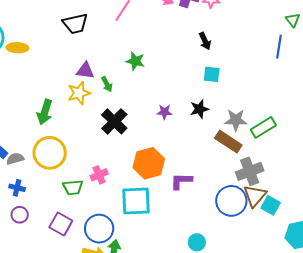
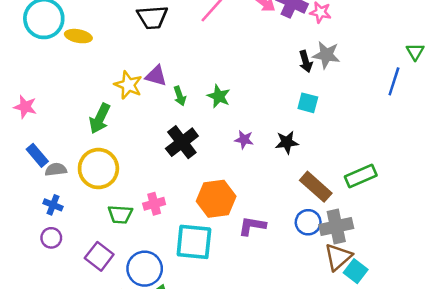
green star: (135, 61) -> (219, 96), moved
yellow star: (79, 93) -> (128, 85), moved, turned 30
gray star: (236, 120) -> (326, 55), moved
blue circle: (231, 201) -> (308, 222), moved, size x0.7

